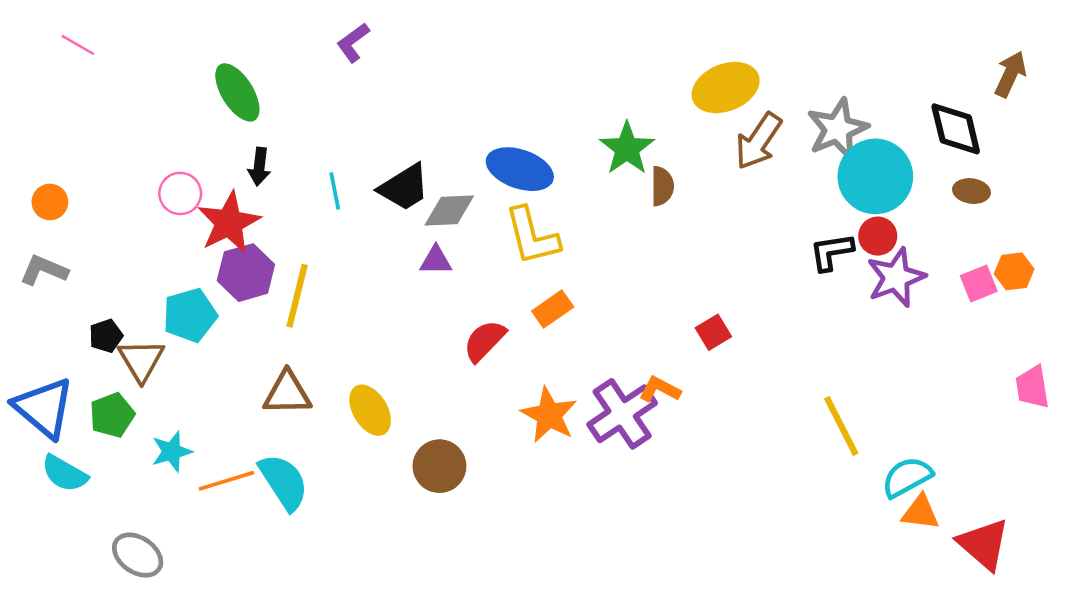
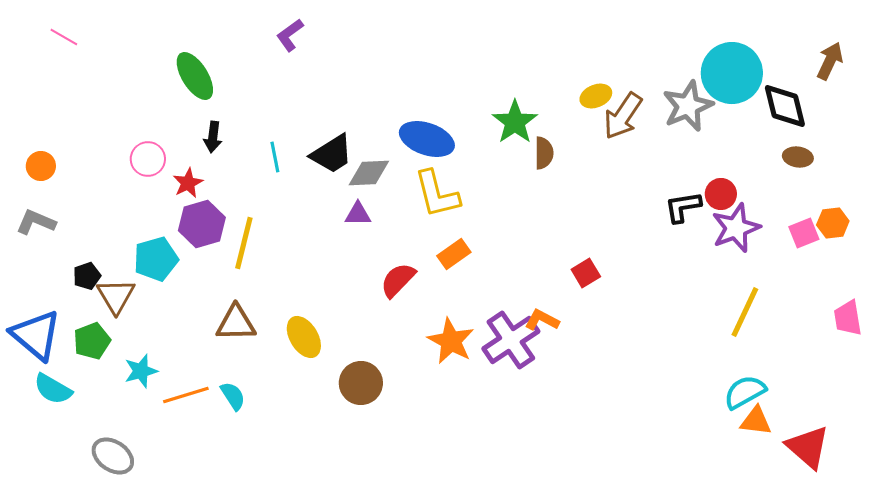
yellow ellipse: (726, 88) -> (596, 96), moved, size x0.6
cyan circle: (875, 176) -> (732, 73), moved
red star: (229, 223) -> (188, 183), size x0.6
yellow line: (841, 426) -> (745, 312), moved, turned 52
cyan semicircle: (284, 482) -> (233, 396), size x0.6

